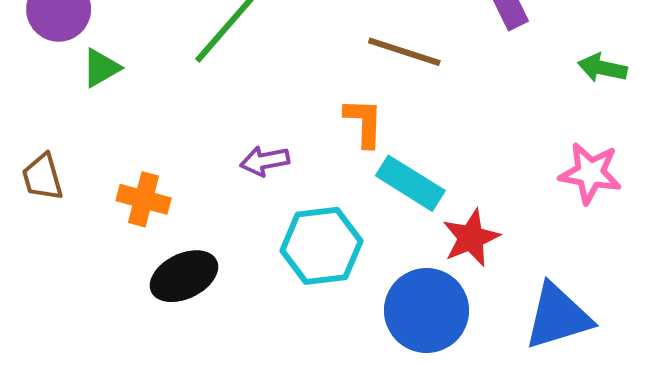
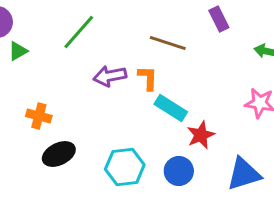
purple arrow: (265, 161) -> (110, 76), moved, size x1.4
cyan hexagon: (321, 246) -> (125, 167), moved
blue circle: (427, 310) -> (179, 171), size x0.7

